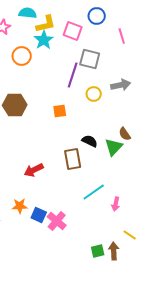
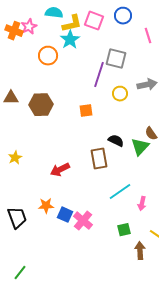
pink square: (73, 31) -> (94, 21), moved
green square: (98, 251) -> (124, 230), moved

